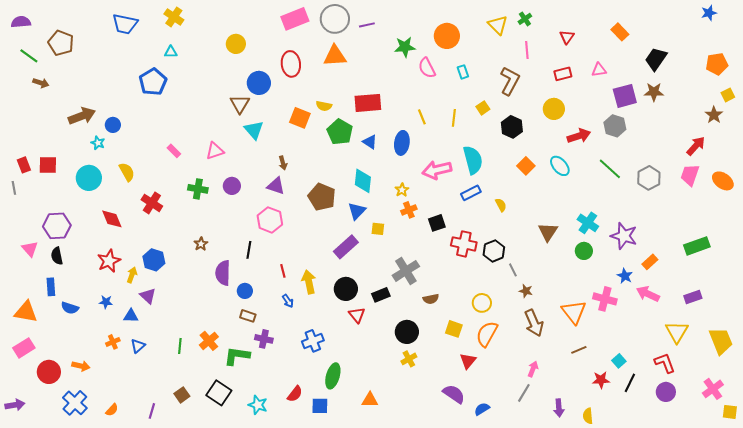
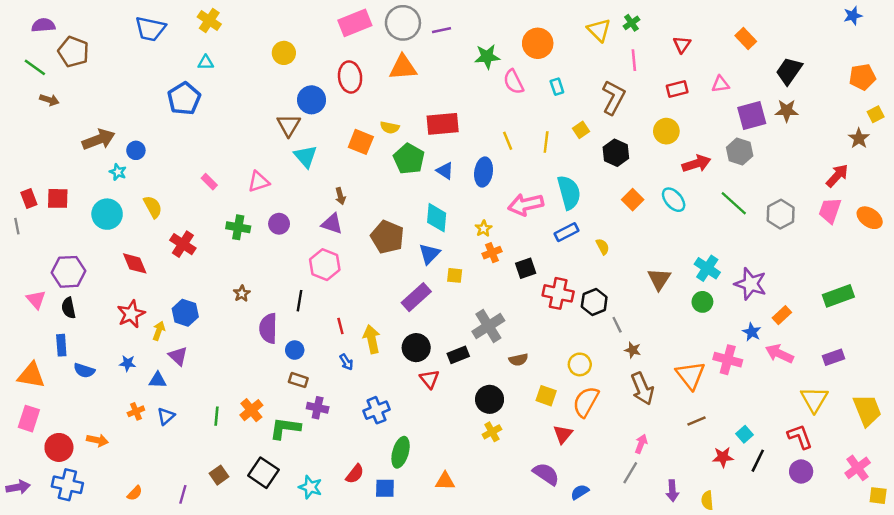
purple semicircle: (21, 22) -> (43, 25), moved
pink rectangle: (24, 348) -> (29, 419), turned -40
blue cross: (75, 403) -> (67, 485), moved, turned -30

